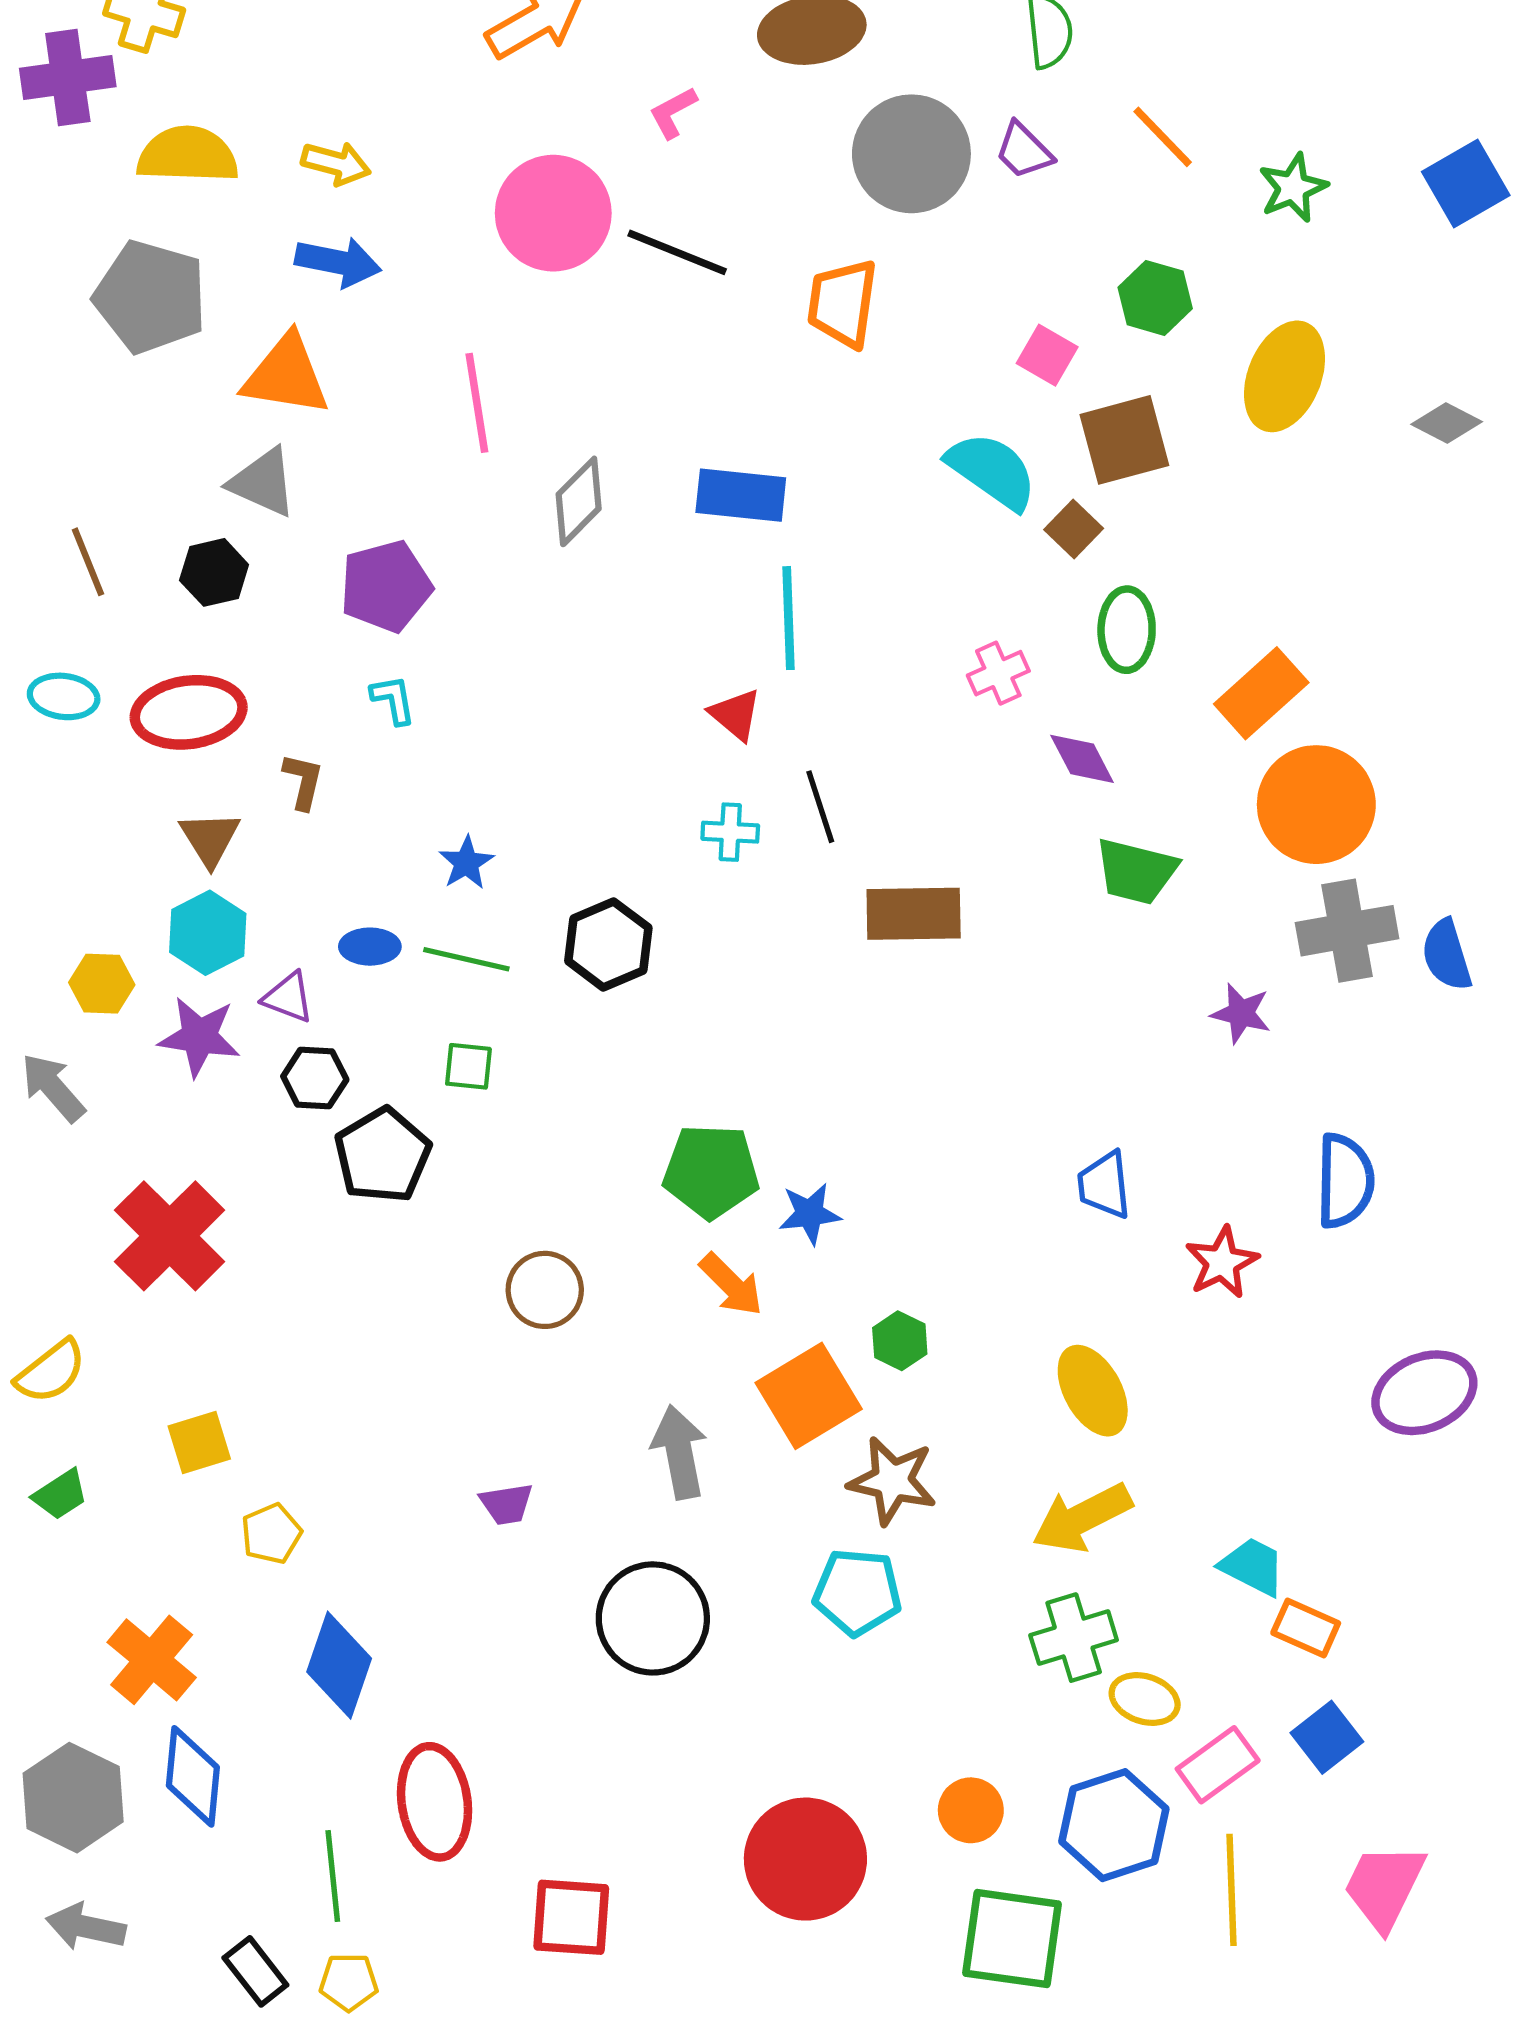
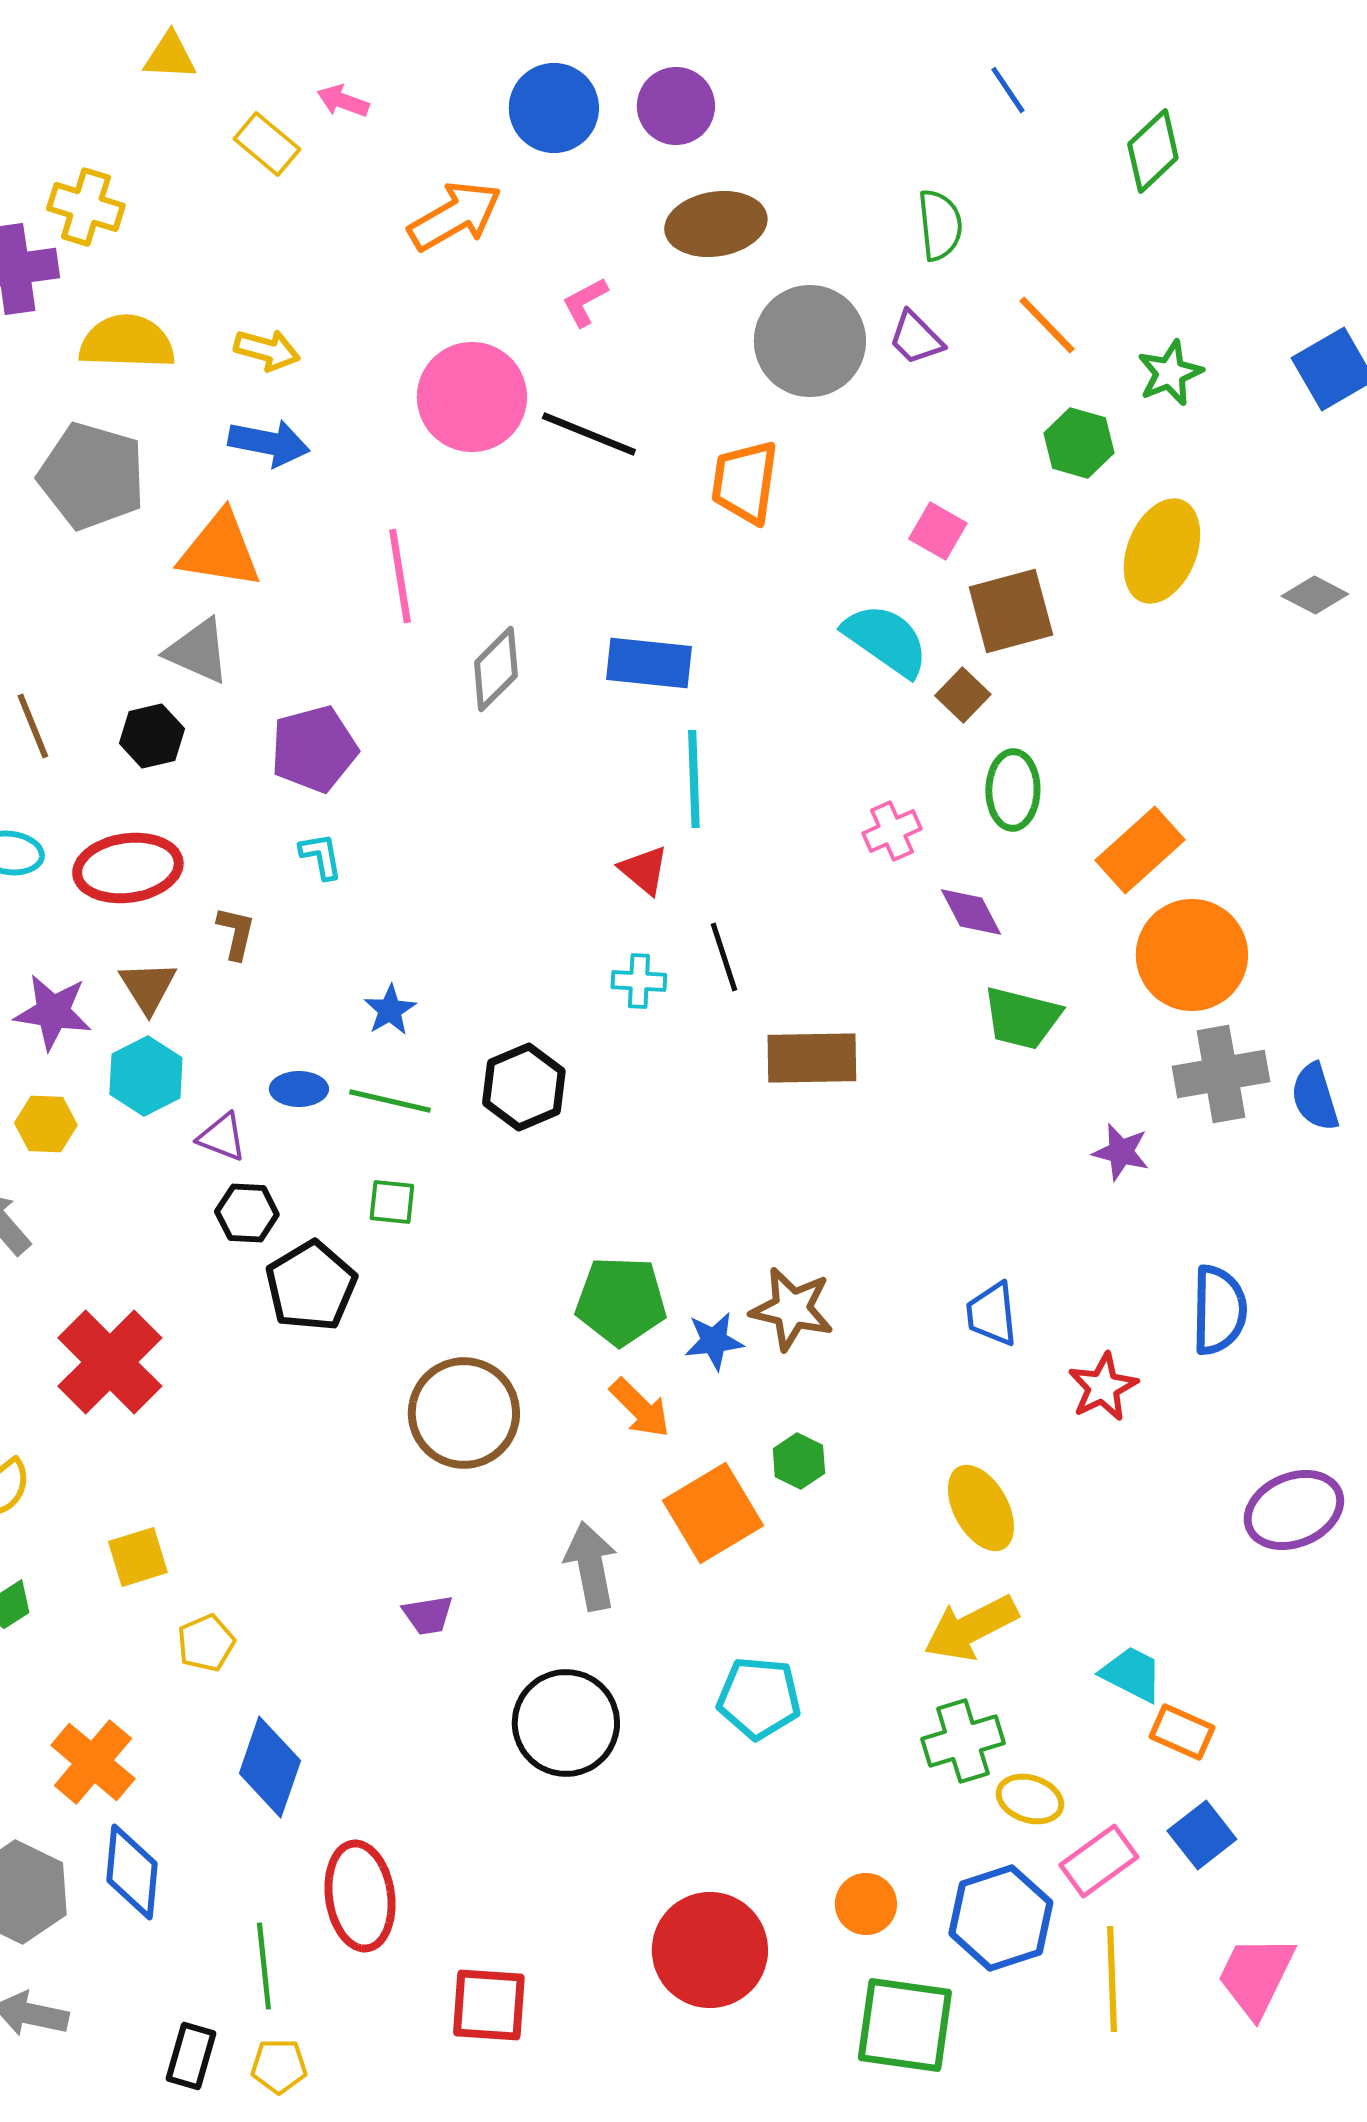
green hexagon: (1155, 298) -> (1079, 443), moved
purple star: (199, 1037) -> (53, 1012), moved
brown circle: (545, 1290) -> (464, 1413), size x1.5
brown star: (892, 1481) -> (792, 1309), moved
black rectangle: (255, 1971) -> (191, 2056), turned 54

